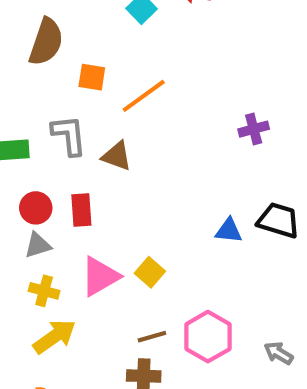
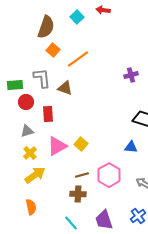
brown semicircle: (46, 42) -> (46, 27), moved
orange square: (92, 77) -> (53, 50), turned 32
red circle: (36, 208) -> (26, 102), moved
blue triangle: (229, 231) -> (131, 147), moved
yellow cross: (44, 291) -> (30, 153), turned 32

